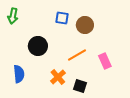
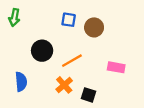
orange line: (77, 55) -> (72, 61), moved
pink rectangle: (105, 61) -> (116, 67), turned -56

